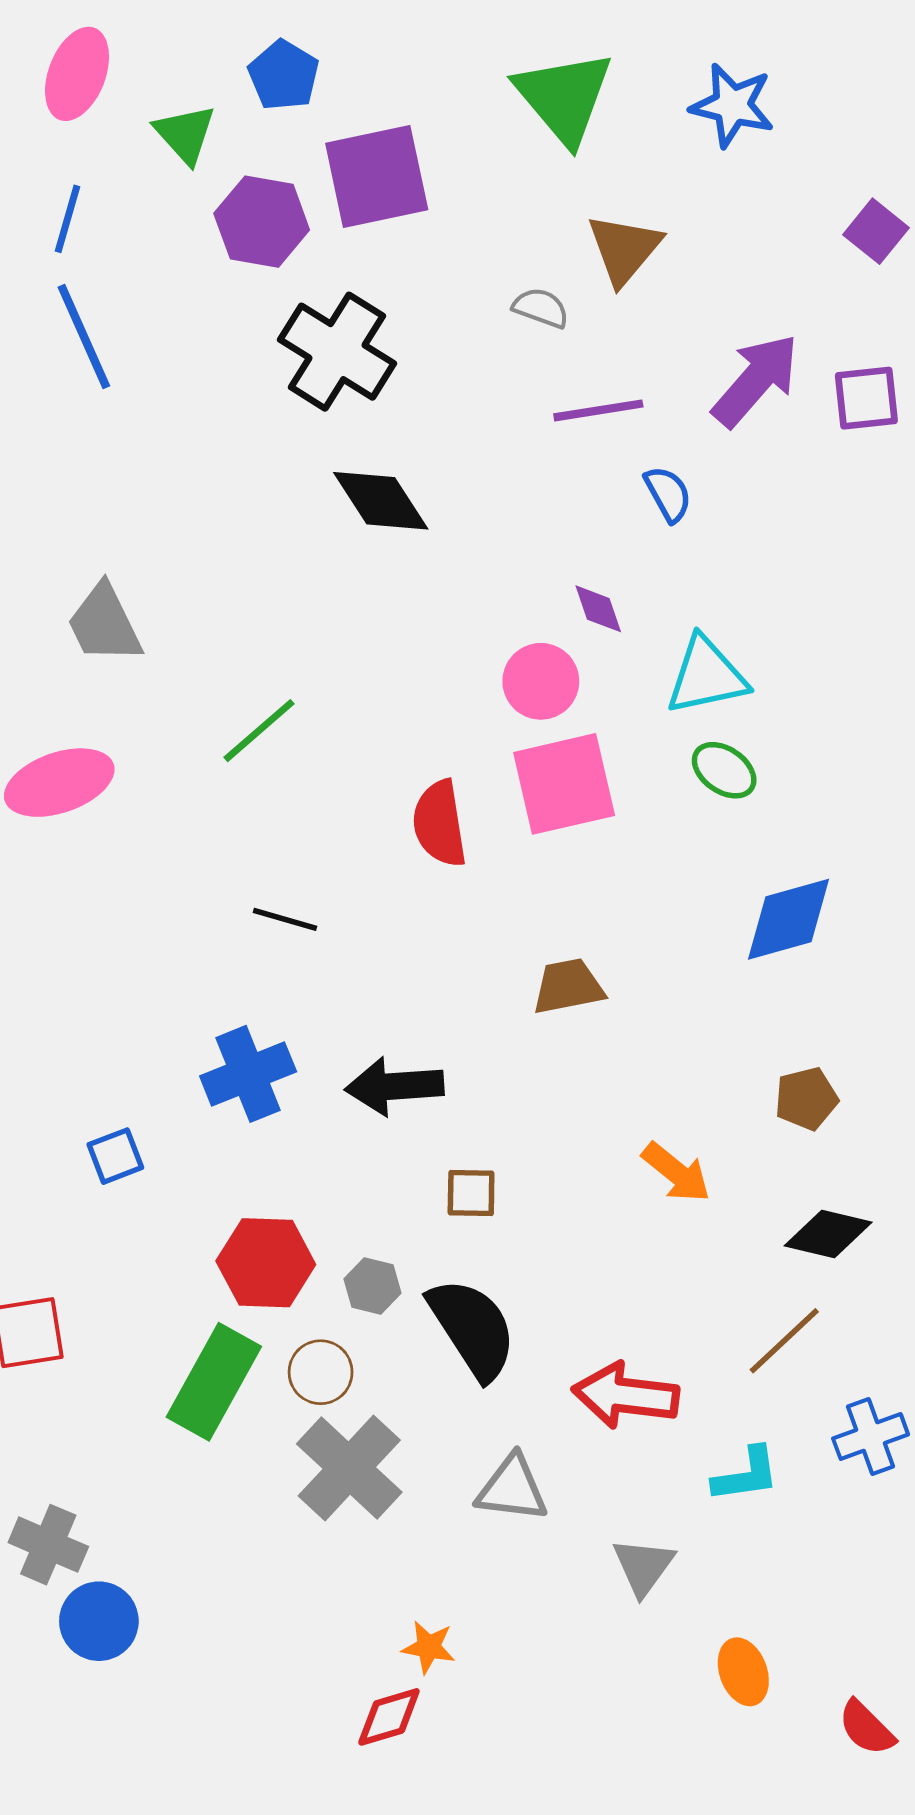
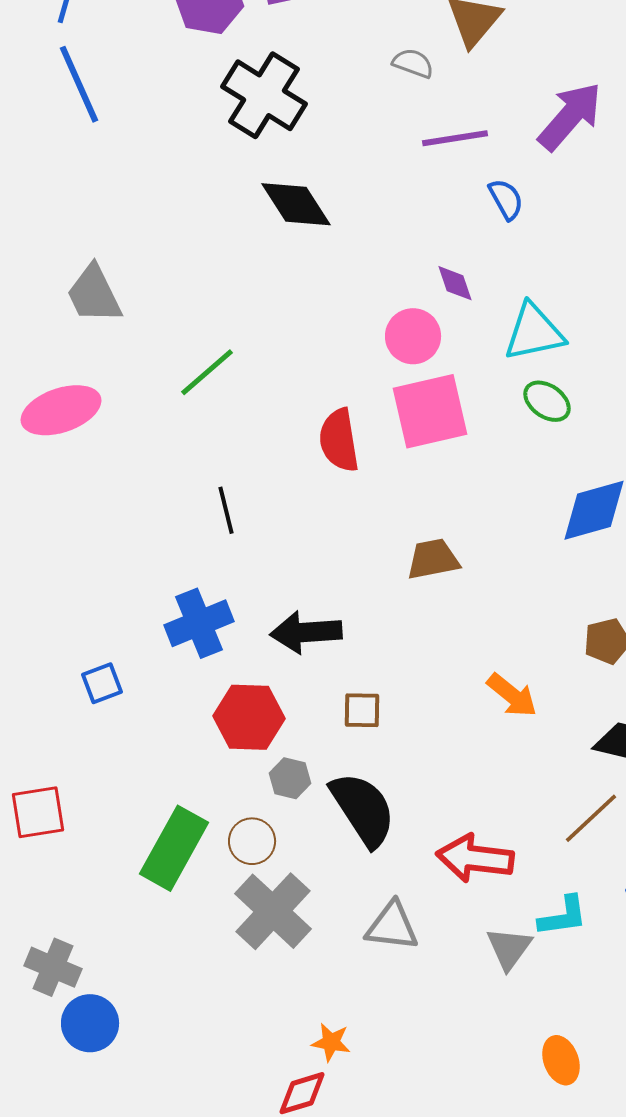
black line: (285, 919) -> (226, 510), turned 60
red hexagon: (266, 1263) -> (249, 717), moved
gray triangle: (643, 1566) -> (509, 948), moved

